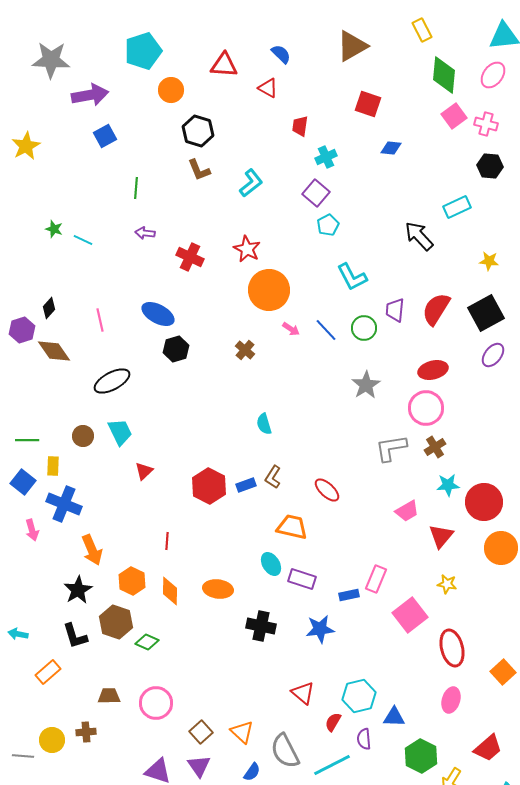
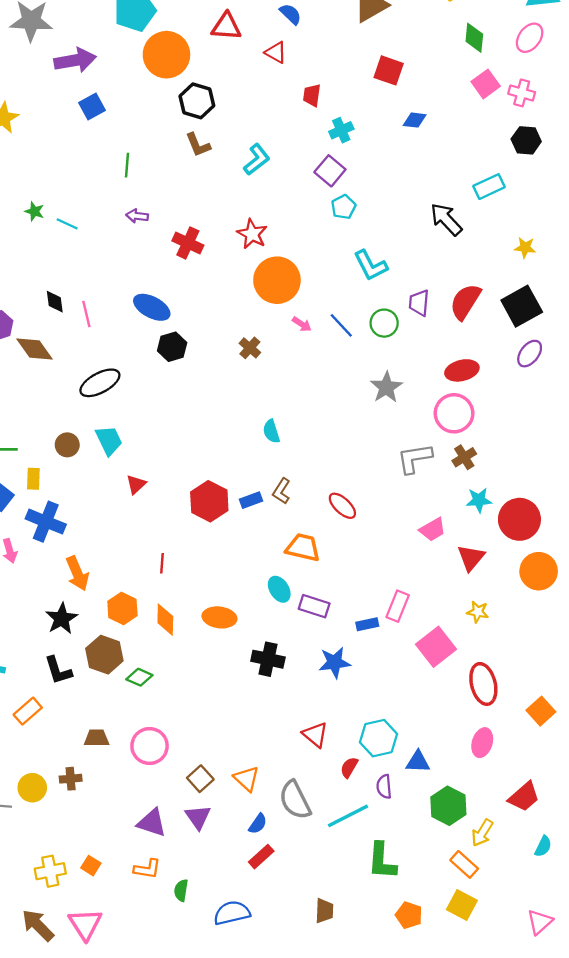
green diamond: (444, 75) -> (474, 38), size x0.7
orange circle: (171, 90) -> (166, 55), size x1.6
black diamond: (49, 308) -> (55, 302), moved, turned -50

